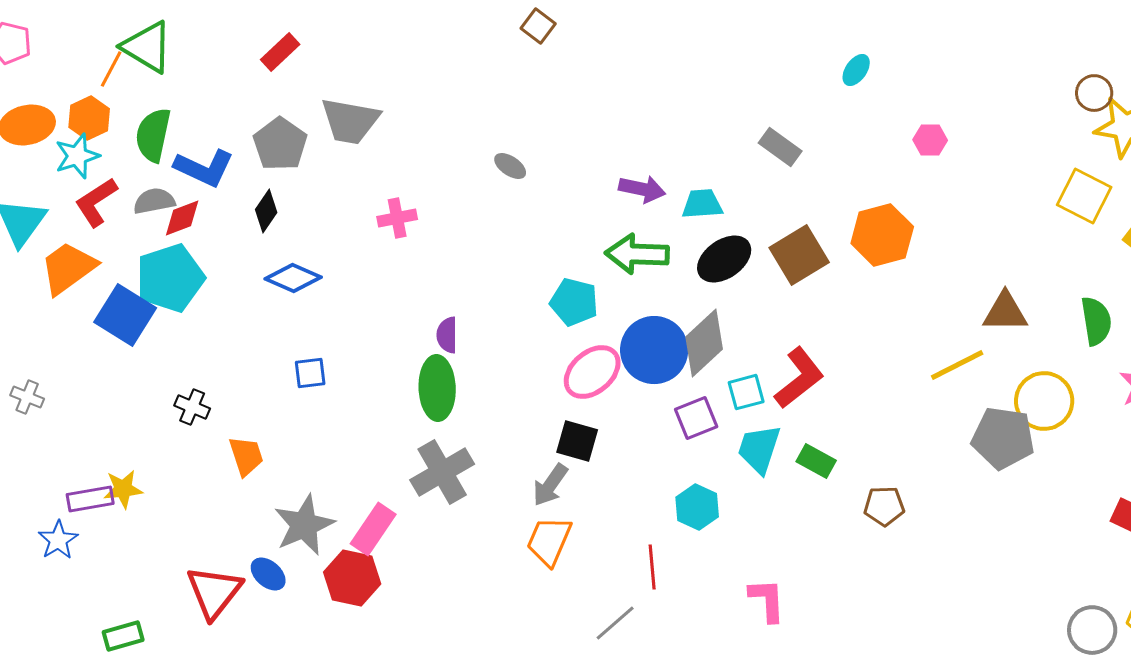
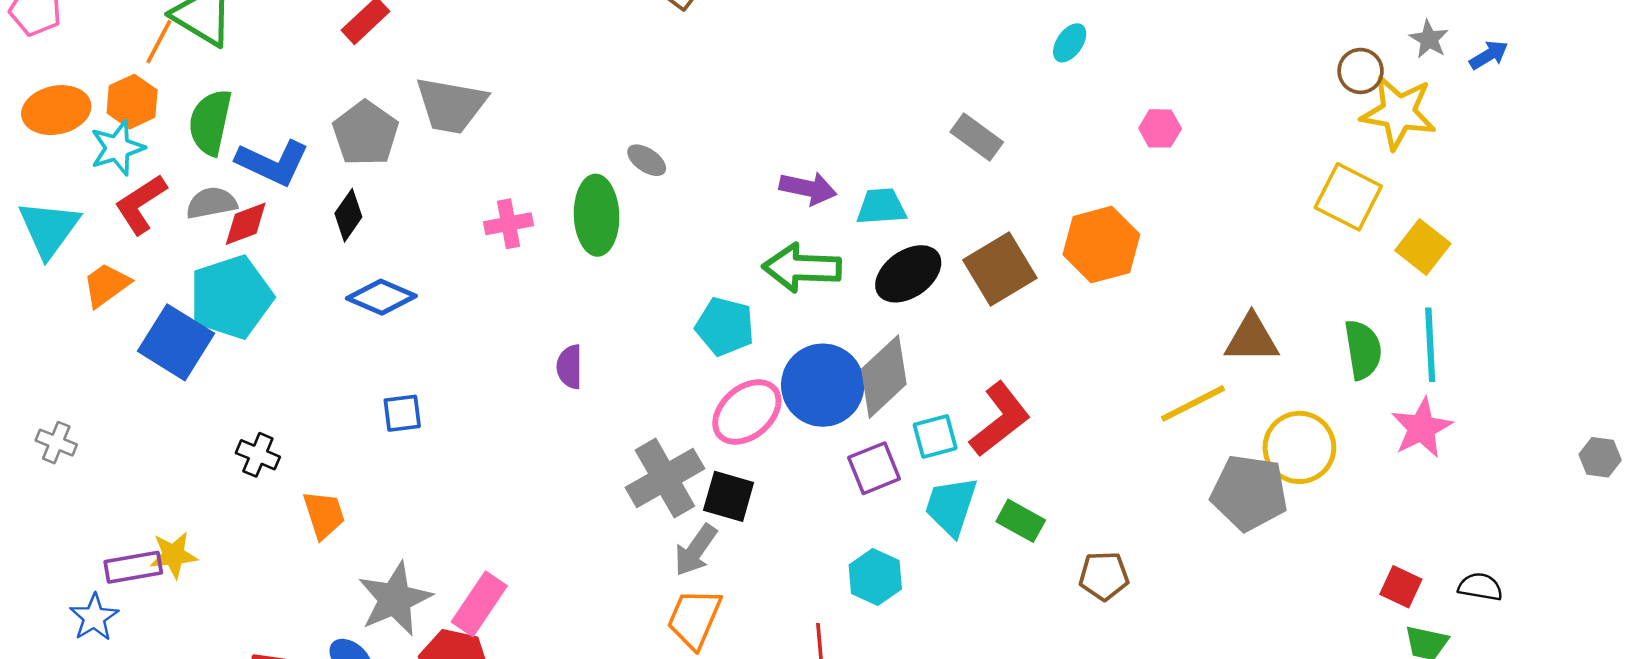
orange trapezoid: (68, 268) -> (106, 285), size x0.7
green ellipse: (437, 388) -> (597, 215), moved
gray cross: (442, 472) -> (665, 478), moved

